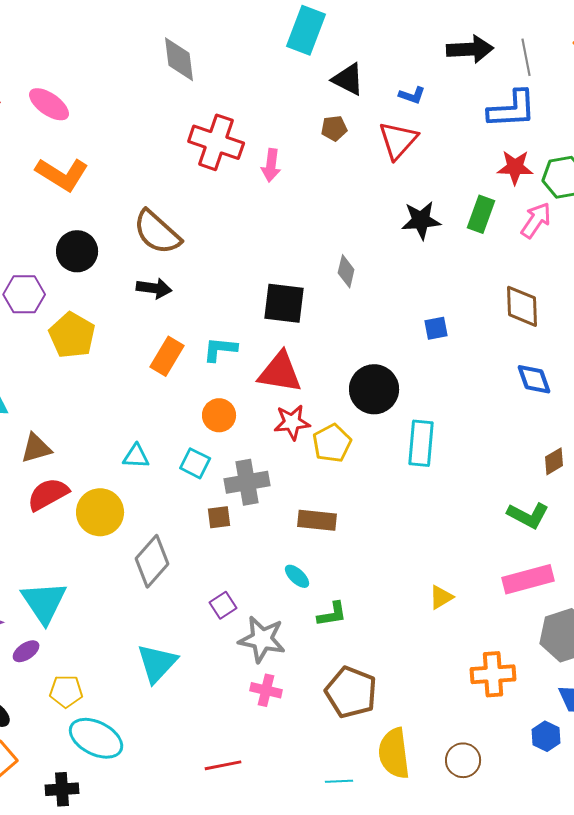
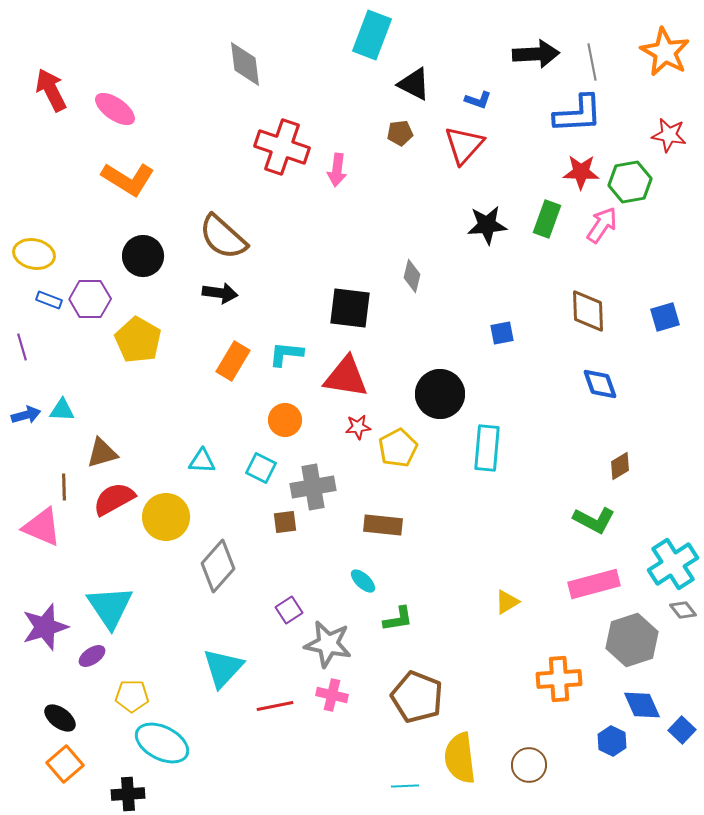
red star: (292, 422) -> (358, 427), size x0.7
red line: (223, 765) -> (275, 706), moved

